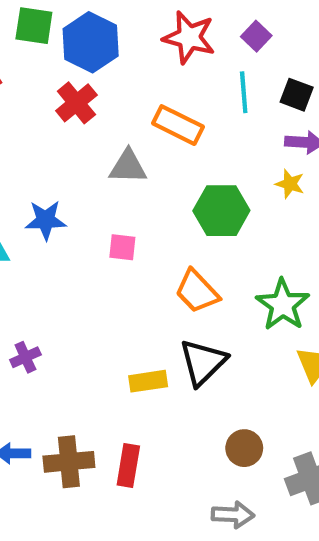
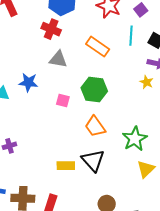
red cross: (76, 103) -> (51, 29), turned -36
gray triangle: (128, 167) -> (58, 59), moved
green hexagon: (221, 211) -> (94, 89), moved
black triangle: (203, 362) -> (93, 160), turned -35

